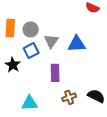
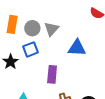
gray triangle: (51, 41) -> (51, 29), moved

